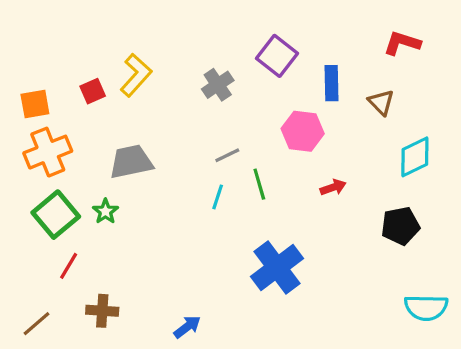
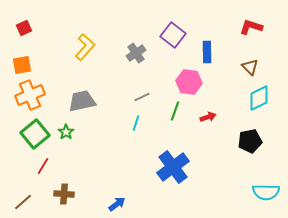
red square: (93, 91) -> (24, 28), moved
brown triangle: (381, 102) -> (250, 67), moved
green line: (259, 184) -> (175, 111), moved, turned 36

